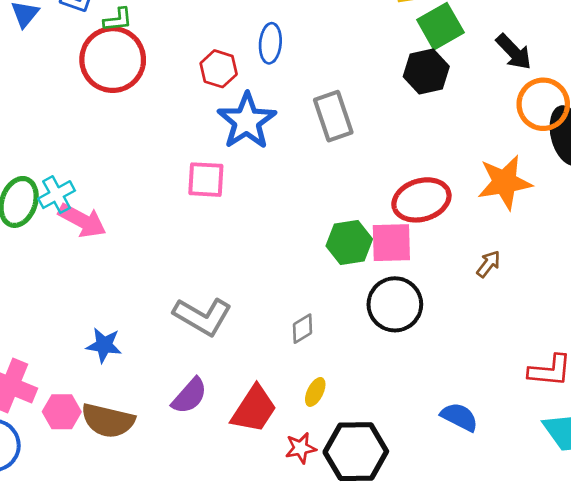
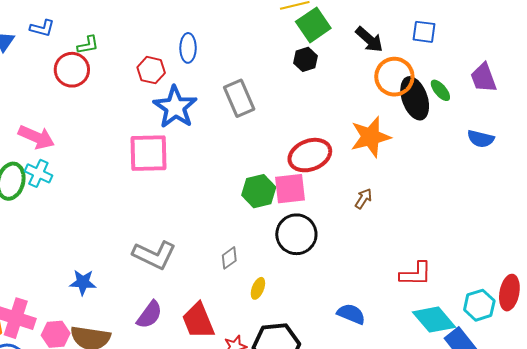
green L-shape: (118, 20) -> (88, 45), moved
red circle: (113, 60) -> (72, 70), size x0.7
black hexagon: (426, 71) -> (305, 59), size x0.7
pink square: (206, 180) -> (148, 153), size x1.4
cyan cross: (57, 195) -> (38, 173), turned -32
pink arrow: (82, 221) -> (36, 137), moved
yellow ellipse: (315, 392) -> (258, 288), moved
red trapezoid: (254, 409) -> (198, 321), turned 129

